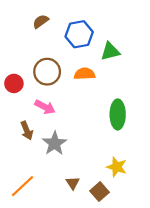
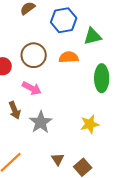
green ellipse: (118, 114) -> (102, 78), moved
yellow star: (117, 167) -> (90, 124), moved, turned -30

